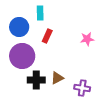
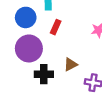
brown triangle: (57, 78) -> (71, 65), moved

